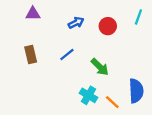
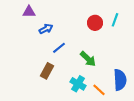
cyan line: (138, 17) -> (115, 20), moved
blue arrow: (76, 23) -> (46, 29), moved
brown rectangle: (31, 54) -> (47, 71), moved, turned 42

